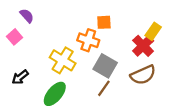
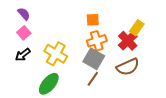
pink square: (15, 37) -> (24, 33), moved
orange cross: (88, 40) -> (97, 41), moved, turned -36
black arrow: (20, 77) -> (23, 55), moved

